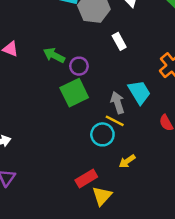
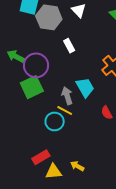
purple circle: (79, 66) -> (36, 65), size x1.6
yellow arrow: (127, 161) -> (77, 166), moved, turned 64
yellow triangle: (102, 196) -> (54, 172), turned 42

